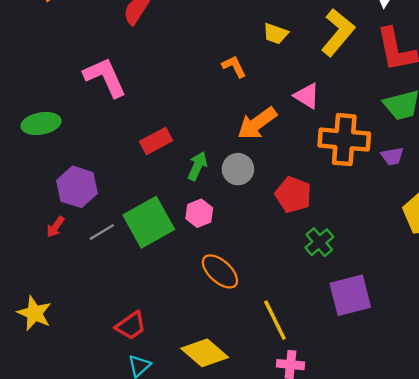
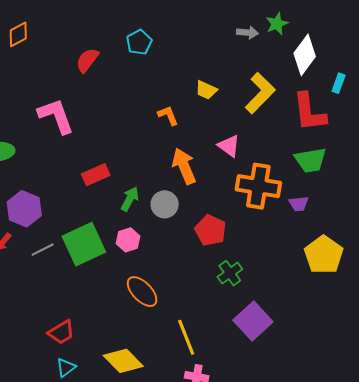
orange arrow: (257, 123) -> (184, 166), turned 99
purple square: (350, 295) -> (253, 321), turned -33

